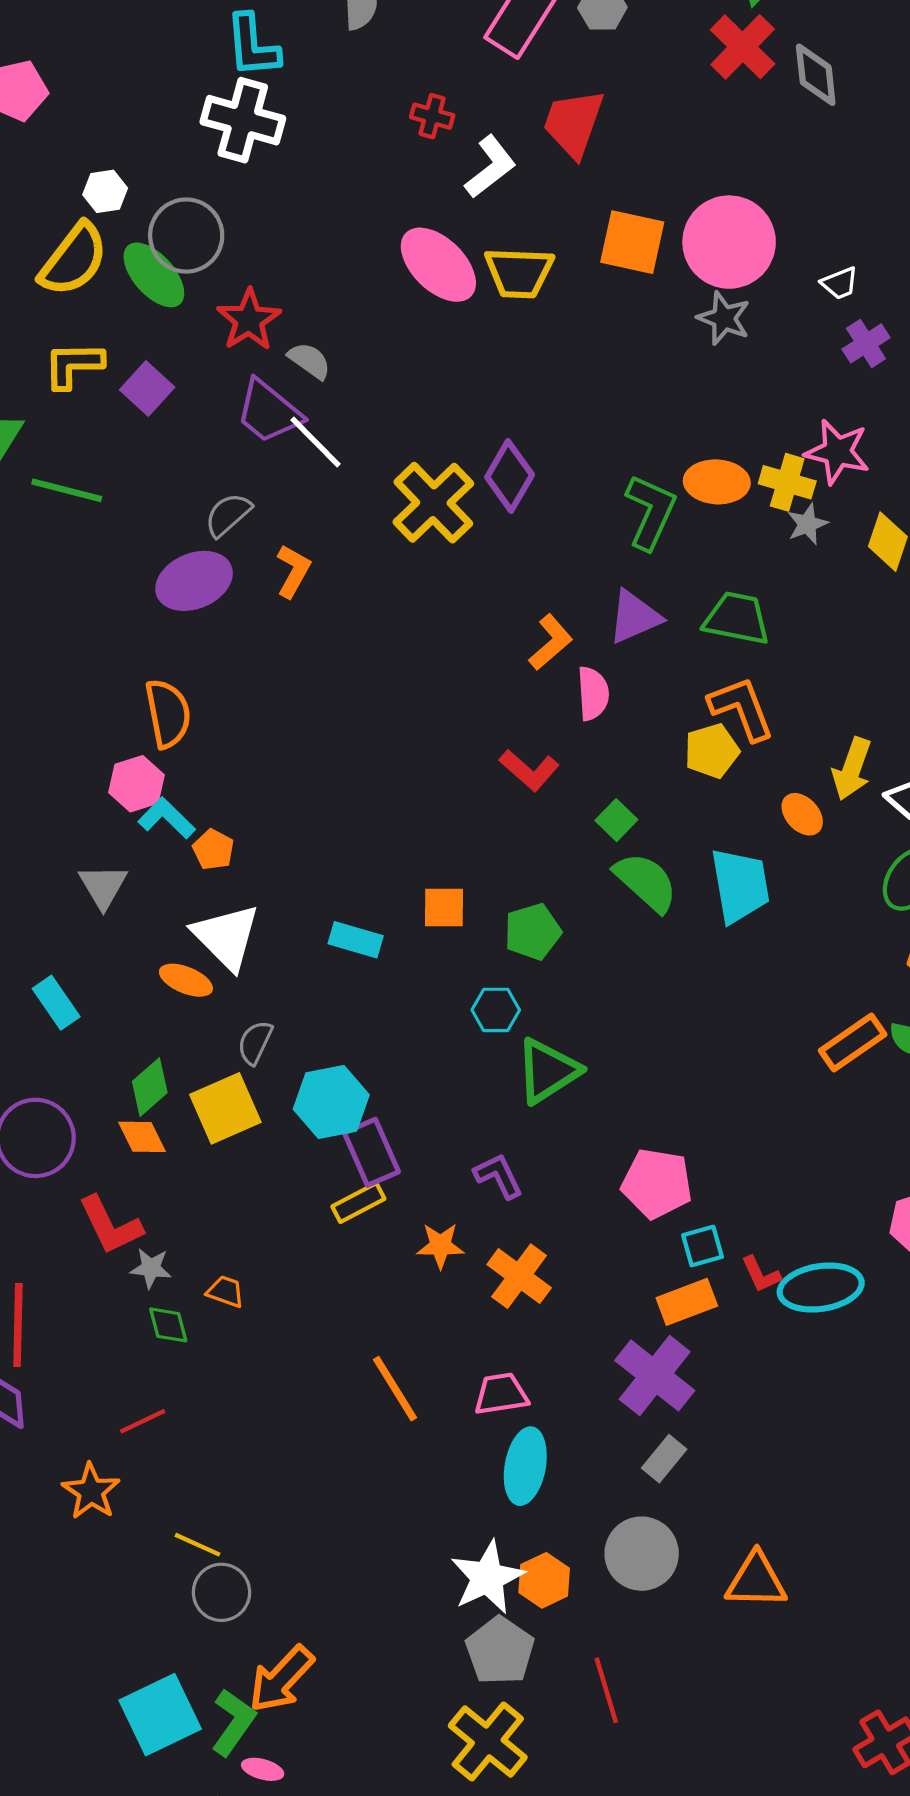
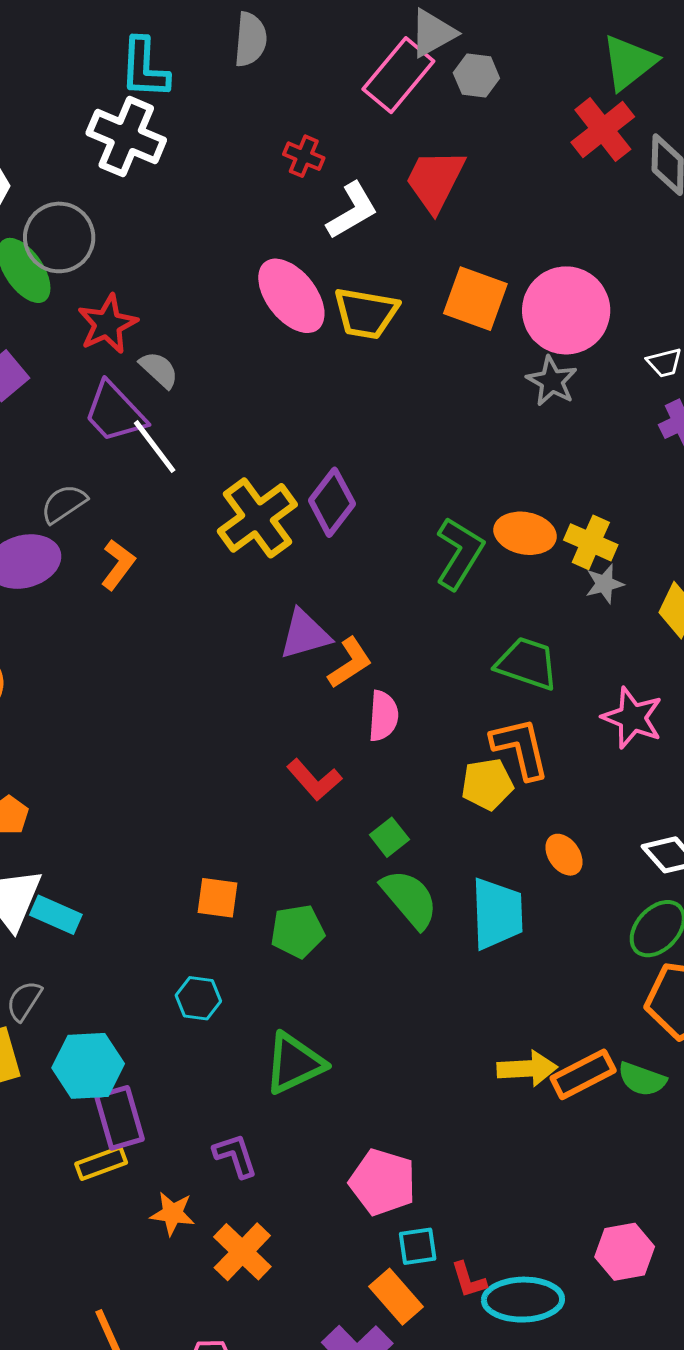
pink star: (837, 452) -> (632, 718), moved
purple triangle: (634, 617) -> (305, 634), moved
yellow arrow: (852, 769) -> (527, 1069), moved, turned -120
cyan rectangle: (356, 940) -> (56, 915), moved
cyan hexagon: (496, 1010) -> (198, 998), moved
orange rectangle: (687, 1302) -> (396, 1297), turned 62

